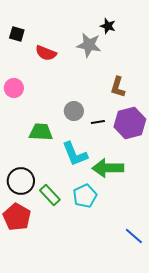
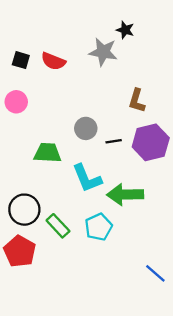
black square: (17, 34) -> (21, 60), moved

